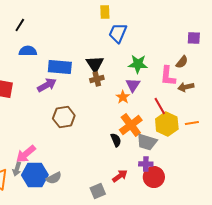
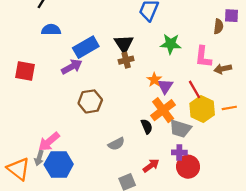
brown semicircle: (182, 62) -> (218, 26), moved, turned -32
blue rectangle: (60, 67) -> (86, 47), turned -35
purple triangle: (133, 85) -> (165, 86), moved
gray semicircle: (54, 178) -> (116, 144), moved

